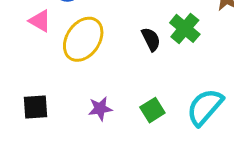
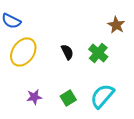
green cross: (185, 28) -> (98, 53), moved

